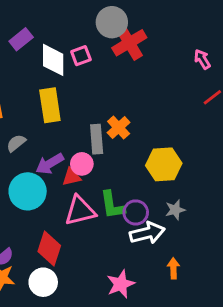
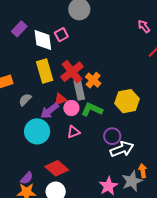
red cross: (129, 43) -> (72, 72), moved
red triangle: (72, 177) -> (60, 99), moved
green L-shape: (112, 205) -> (92, 110), moved, turned 130
gray star: (175, 210) -> (132, 181), moved, size x1.5
pink triangle: (80, 211) -> (73, 132), moved, size x0.6
red diamond: (49, 249) -> (57, 168), turned -60

